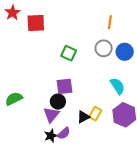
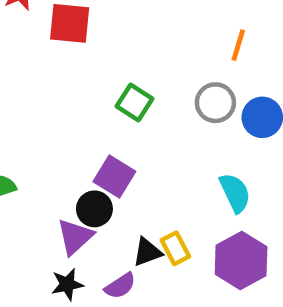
purple square: (65, 86) -> (114, 177), turned 30
yellow rectangle: (95, 114) -> (175, 248), turned -64
purple semicircle: (64, 133) -> (120, 286), moved

